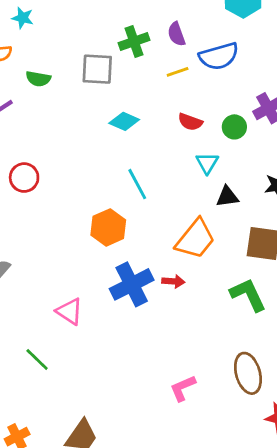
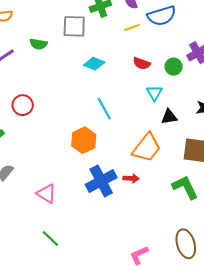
green semicircle: (38, 79) -> (38, 44), moved
pink triangle: (70, 311) -> (46, 194), moved
green line: (37, 359) -> (50, 238), moved

